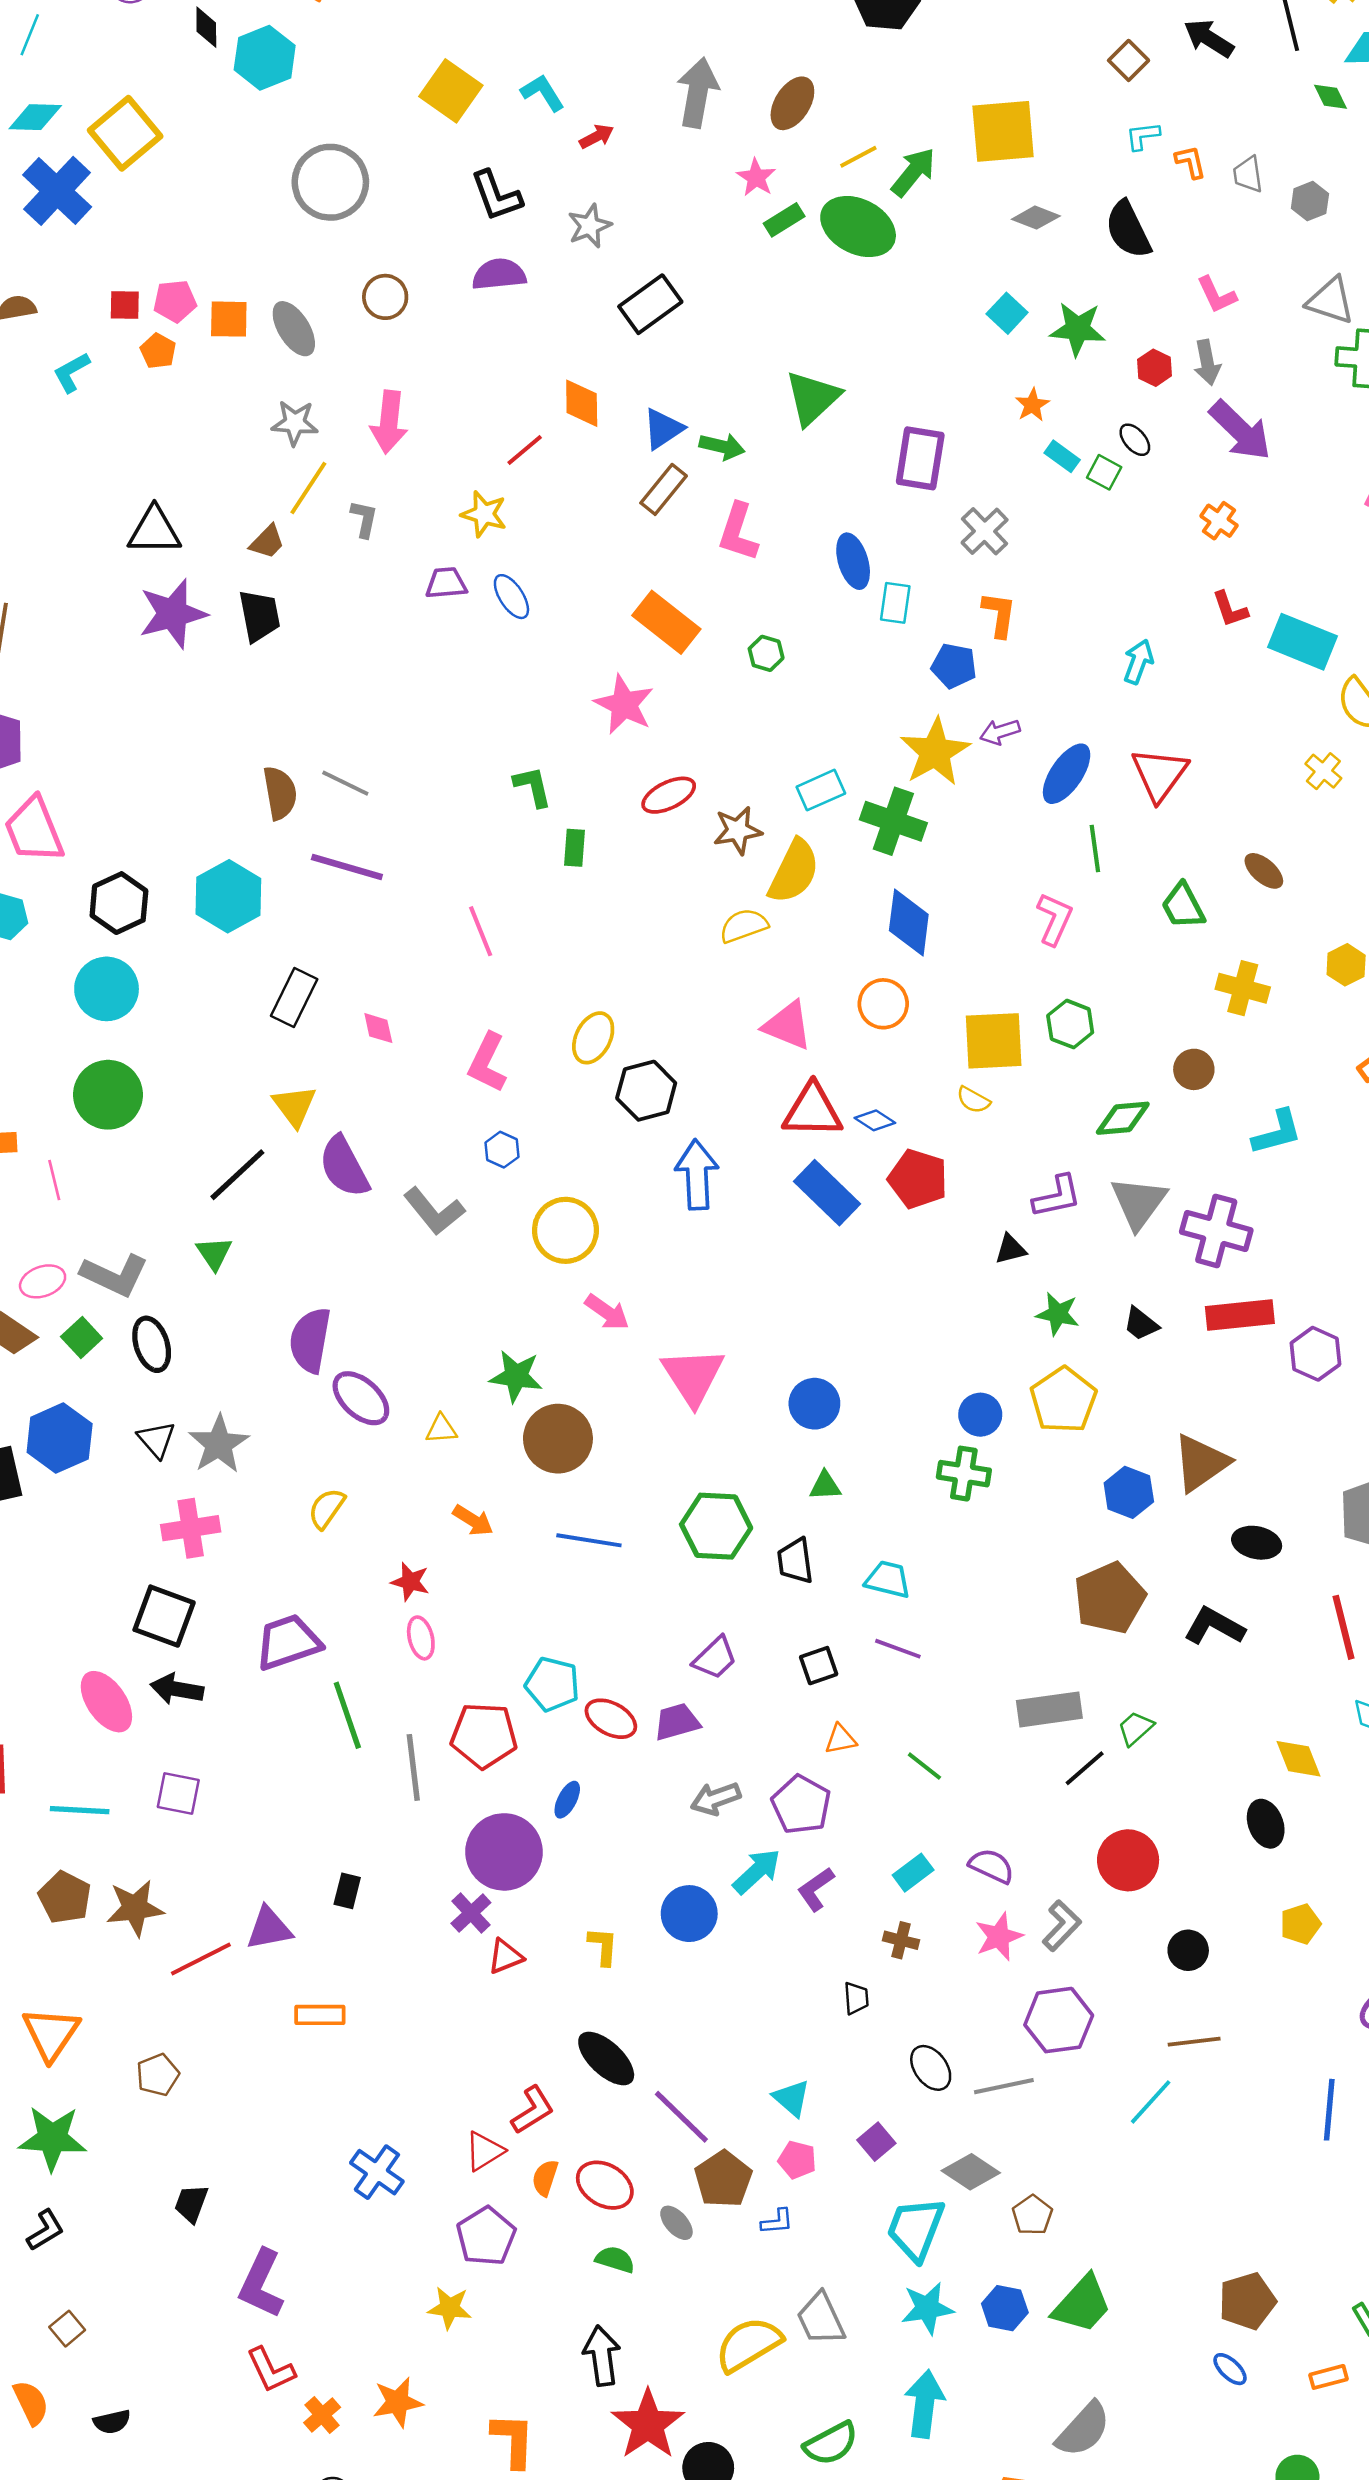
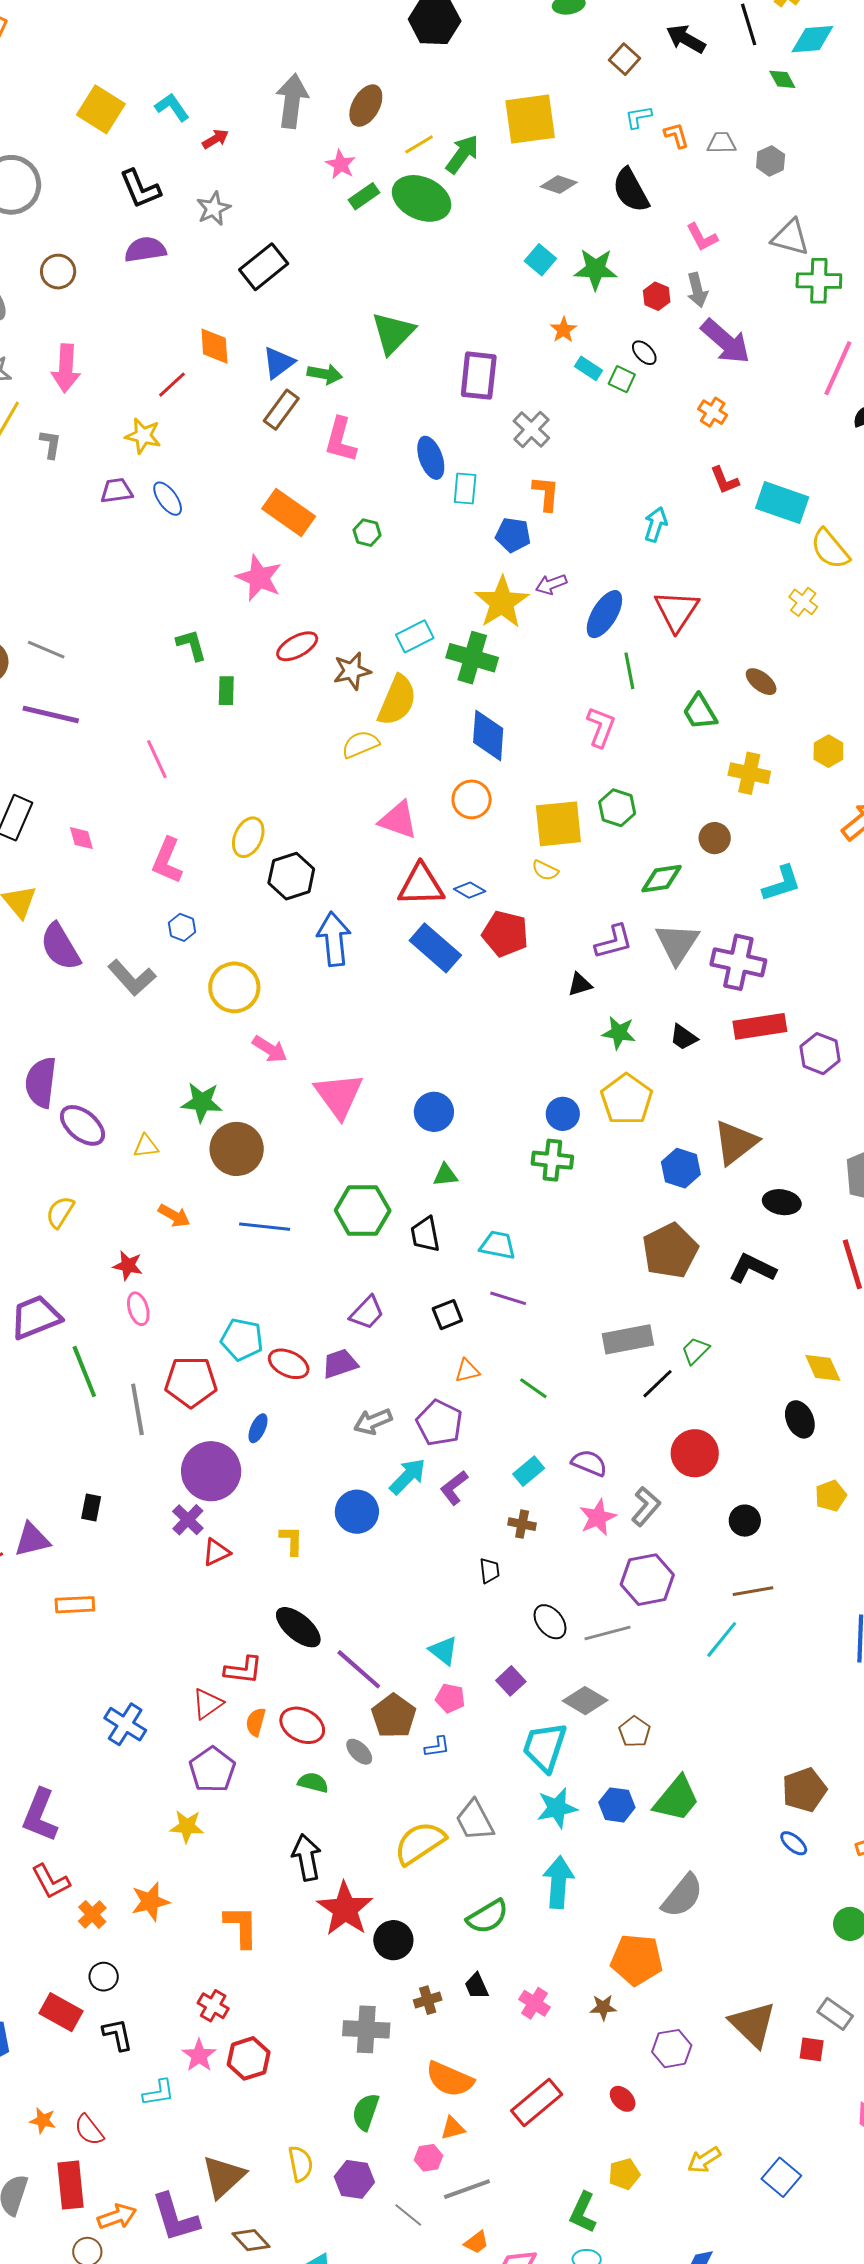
gray trapezoid: (1248, 174) -> (721, 143), turned 100
red L-shape: (533, 2110) -> (243, 1670), turned 42

